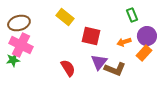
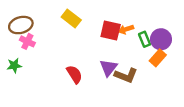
green rectangle: (132, 15) -> (145, 39), moved
red square: (91, 36) -> (111, 31), moved
orange arrow: (124, 42) -> (126, 29), moved
pink cross: (21, 45) -> (27, 41), moved, size x0.6

